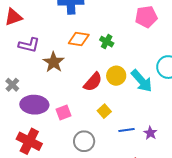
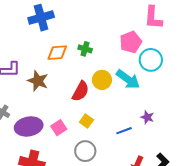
pink pentagon: (146, 17) -> (131, 42), moved
yellow square: (104, 111) -> (86, 121), moved
purple star: (150, 133) -> (147, 117), moved

